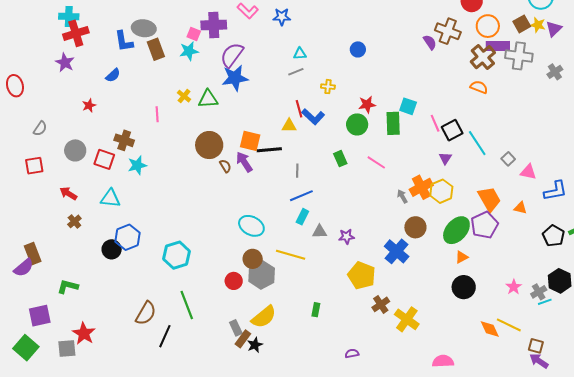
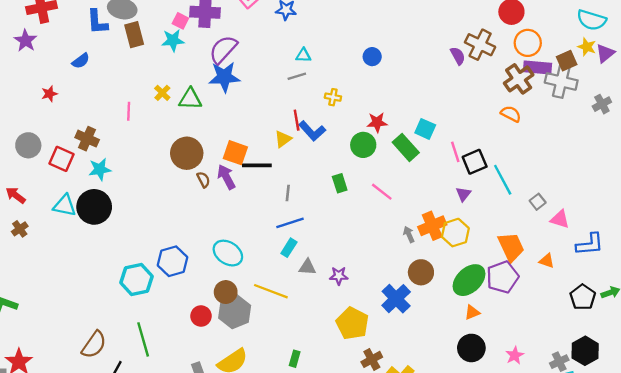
brown square: (522, 24) -> (567, 61), moved
green rectangle: (393, 123) -> (406, 147), turned -45
yellow triangle: (289, 126) -> (283, 139), turned -42
blue hexagon: (128, 237) -> (173, 261), moved
black circle: (112, 249) -> (94, 207), moved, size x1.5
pink star: (514, 287) -> (515, 355), moved

